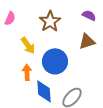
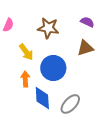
brown star: (50, 21) -> (48, 28), turned -30

